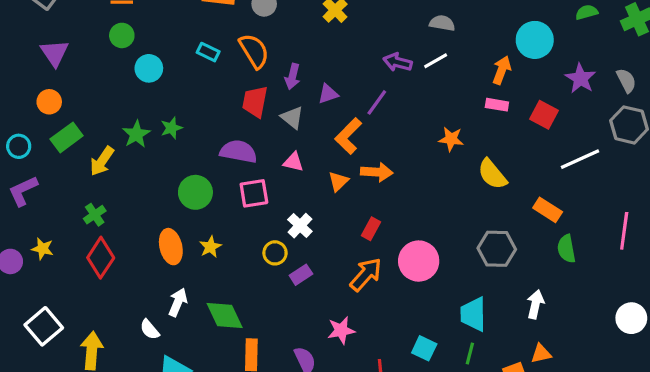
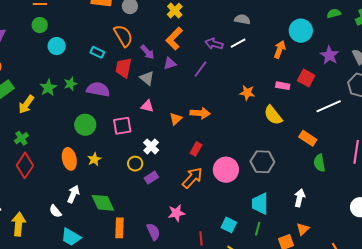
cyan rectangle: (208, 52) -> (97, 52), moved
purple arrow: (292, 76) -> (147, 52), turned -56
pink rectangle: (497, 105) -> (283, 86), moved
orange L-shape: (348, 136) -> (174, 39), moved
purple semicircle: (238, 152) -> (98, 89), moved
gray hexagon: (497, 249) -> (262, 162), moved
orange triangle: (541, 354) -> (303, 229), turned -32

